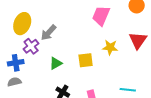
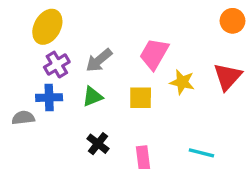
pink trapezoid: (101, 16) -> (154, 54), moved
gray arrow: (49, 33) -> (99, 60), moved
blue cross: (16, 63) -> (49, 98), moved

